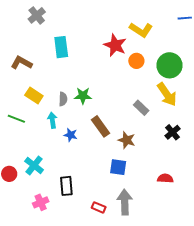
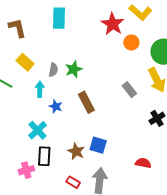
brown L-shape: (21, 63) -> (17, 28), turned 40
green star: (83, 96) -> (74, 69), turned -30
brown star: (127, 140) -> (76, 151), moved
cyan cross: (34, 165) -> (37, 130), moved
pink cross: (41, 202) -> (26, 170), moved

